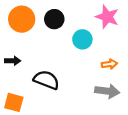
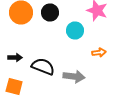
black arrow: (13, 61) -> (15, 58), moved
gray arrow: (107, 91) -> (74, 76), moved

